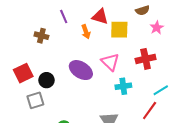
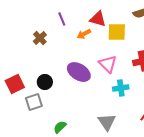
orange arrow: (86, 32) -> (84, 34), turned 80
brown cross: (41, 36) -> (40, 38), turned 32
red square: (23, 73) -> (15, 84), moved

